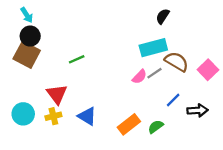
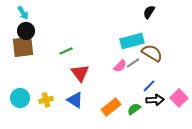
black semicircle: (163, 16) -> (149, 12), moved
brown square: (27, 55) -> (23, 47), turned -35
pink square: (208, 70) -> (179, 98), moved
red triangle: (57, 94) -> (80, 73), moved
black arrow: (197, 110) -> (155, 100), moved

